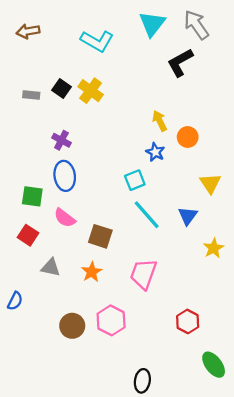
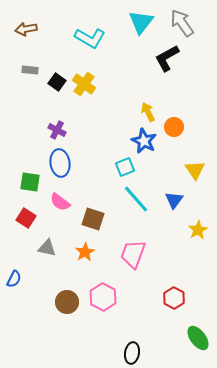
gray rectangle: (31, 95) -> (30, 70), moved
blue star: (155, 152) -> (144, 141), size x1.4

